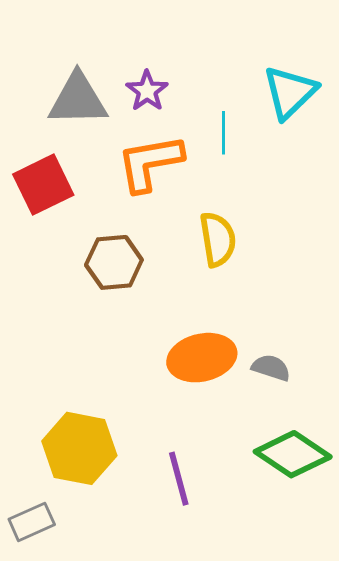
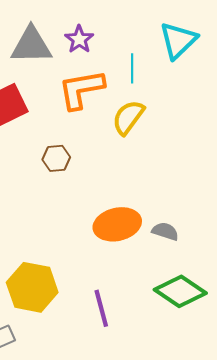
yellow semicircle: (218, 239) -> (128, 117), moved, turned -135
brown hexagon: (114, 262) -> (56, 158), size x0.7

